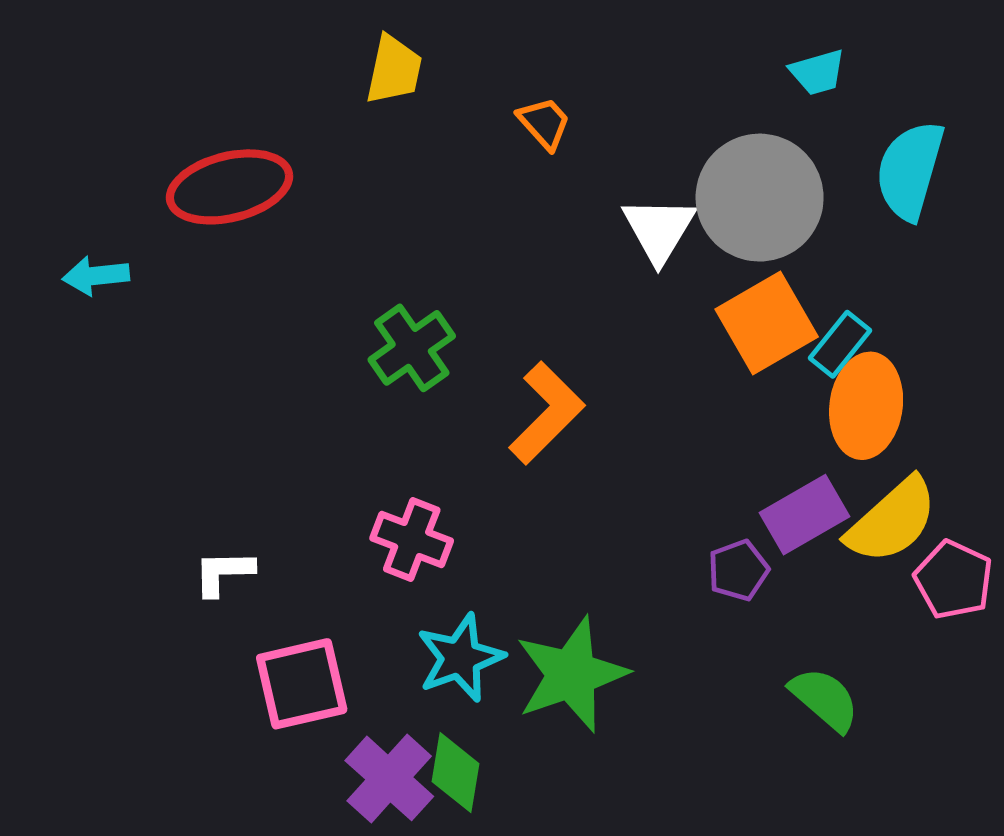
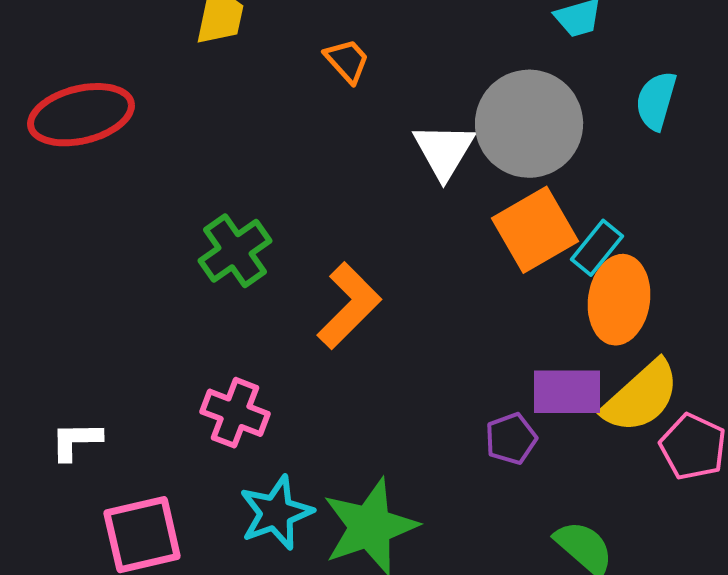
cyan semicircle: (910, 170) -> (656, 101), size x0.7
purple rectangle: (805, 515) -> (567, 392), turned 30

